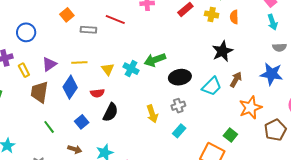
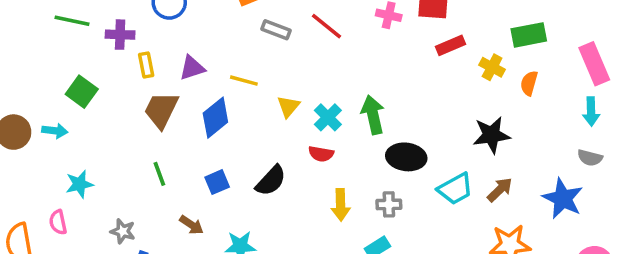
green arrow: (155, 60) -> (373, 115), turned 80
red semicircle: (97, 93) -> (321, 154), moved

